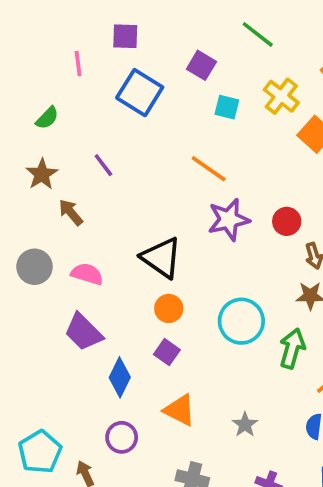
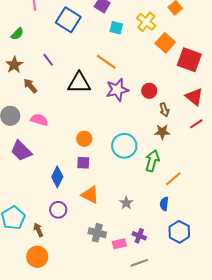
black triangle: (162, 258) -> (79, 83), moved, turned -35
purple trapezoid: (83, 332) -> (21, 151), moved
purple square: (167, 352) -> (83, 163), turned -32

